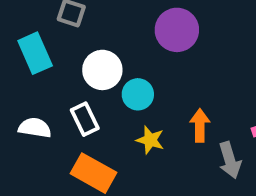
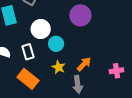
orange arrow: (200, 125) -> (84, 64), turned 35
gray arrow: (230, 160) -> (78, 84), moved

